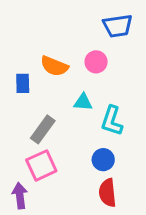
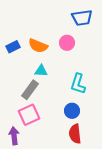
blue rectangle: (23, 83) -> (13, 47), moved, turned 64
cyan triangle: (83, 102) -> (41, 71), moved

